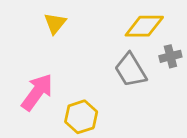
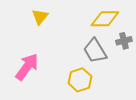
yellow hexagon: (81, 117) -> (80, 80), moved

